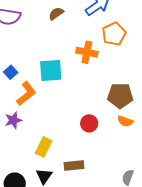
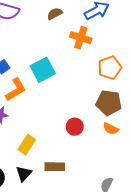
orange pentagon: (114, 34) -> (110, 68), moved
orange cross: (87, 52) -> (81, 38), moved
cyan square: (51, 71) -> (43, 70), turned -30

